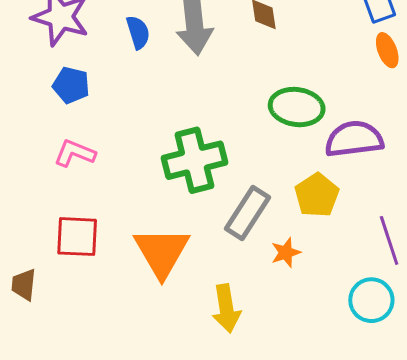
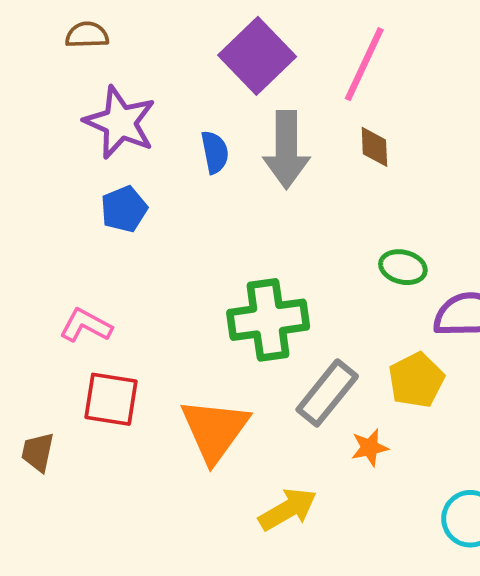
blue pentagon: (71, 85) -> (124, 209), turned 30
green ellipse: (297, 107) -> (403, 267), size x0.7
pink L-shape: (75, 153) -> (86, 325), moved
yellow arrow: (226, 308) -> (288, 509), turned -117

